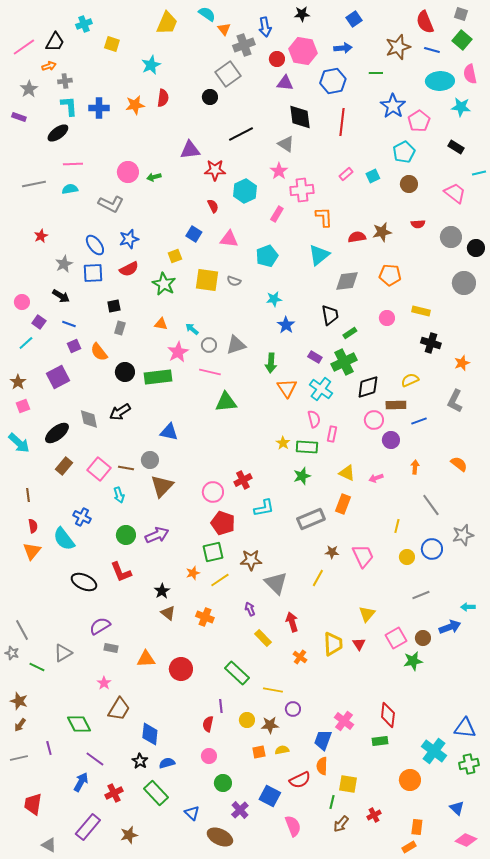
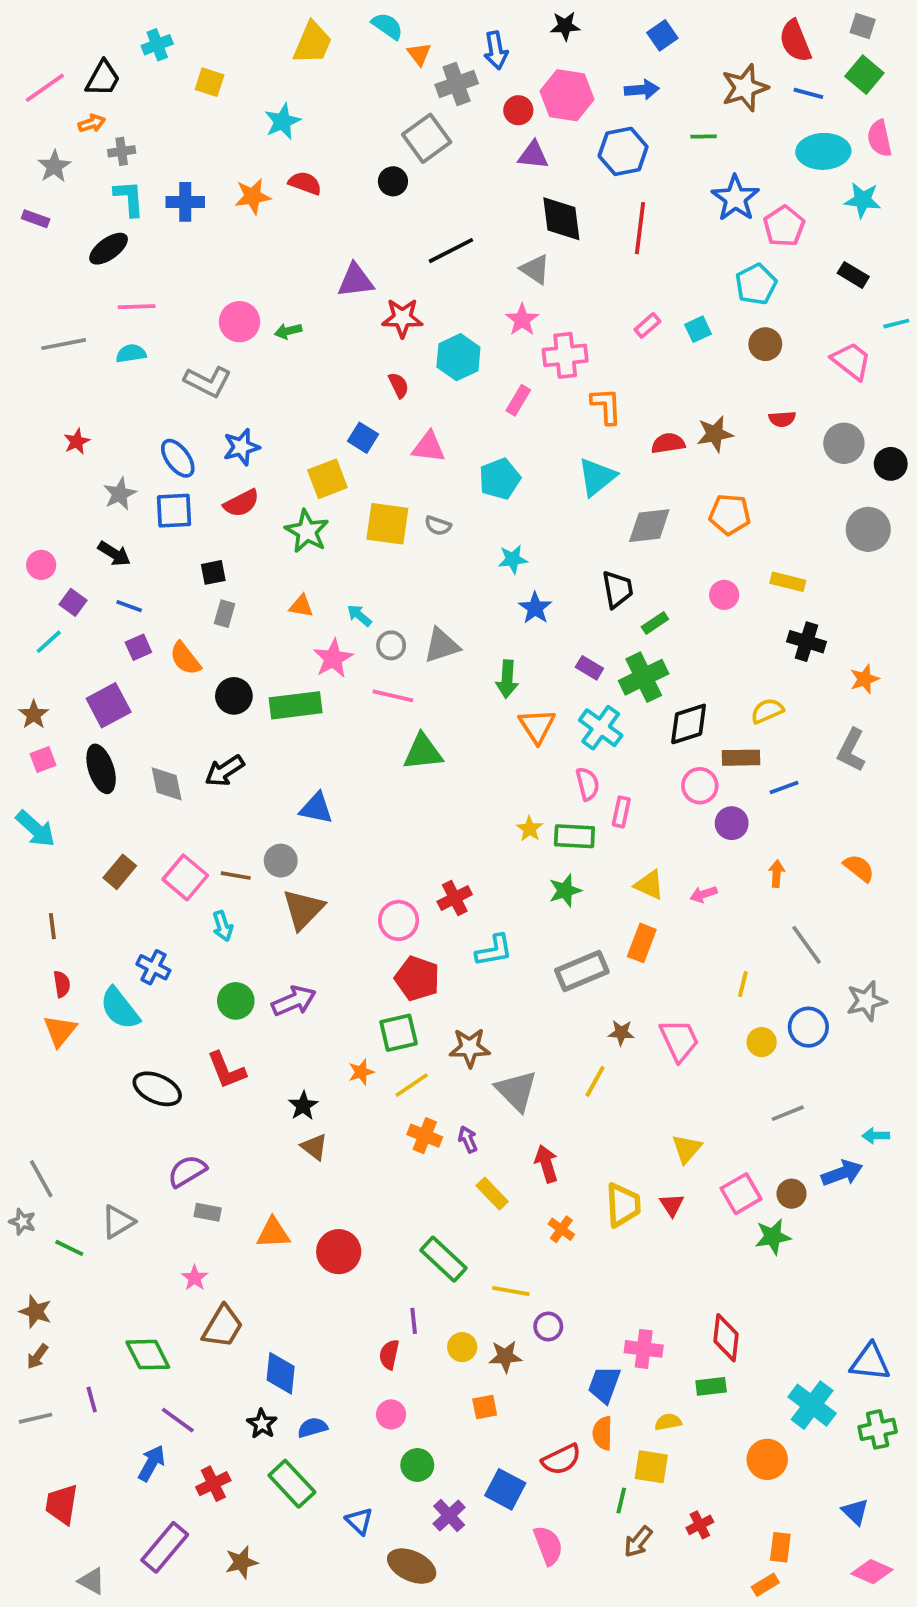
red semicircle: (163, 98) -> (305, 183), turned -78
yellow square: (175, 256) -> (327, 479), size x1.5
black ellipse: (57, 433) -> (101, 769), moved, turned -70
orange cross: (205, 617) -> (425, 1136), moved
pink cross: (344, 721) -> (644, 1349), turned -30
yellow semicircle: (282, 750) -> (668, 1422), moved

